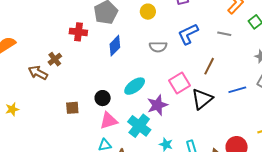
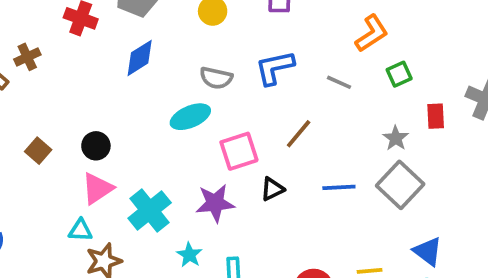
cyan ellipse: (135, 86) -> (190, 117), moved
black triangle: (202, 99) -> (272, 189), size x0.6
purple star: (157, 105) -> (215, 203), moved
brown square: (72, 108) -> (38, 151), turned 32
pink triangle: (109, 121) -> (97, 188), turned -30

